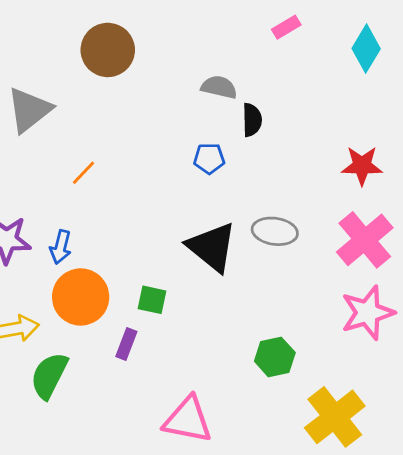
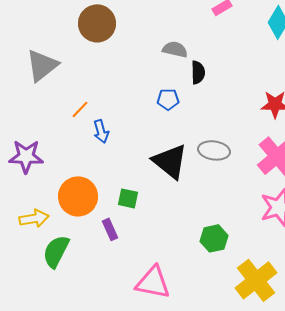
blue arrow: (61, 247) -> (101, 131), moved, turned -30
purple rectangle: (126, 344) -> (110, 229), turned -45

